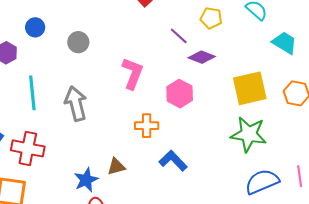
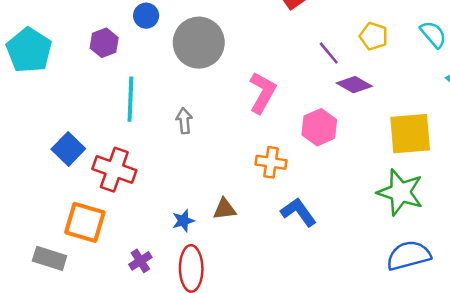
gray circle: (78, 42) -> (199, 43), size x1.8
gray arrow: (76, 104) -> (184, 121), size x0.6
blue star: (86, 180) -> (183, 221), size x0.7

